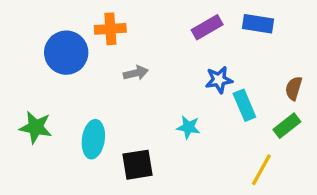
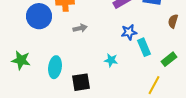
brown semicircle: (294, 88) -> (173, 21), moved

